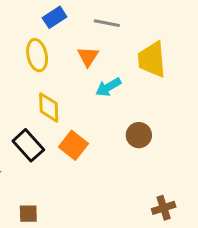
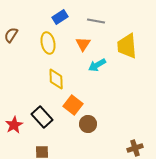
brown circle: (139, 135) -> (88, 124), moved
black rectangle: (28, 145) -> (42, 117), moved

